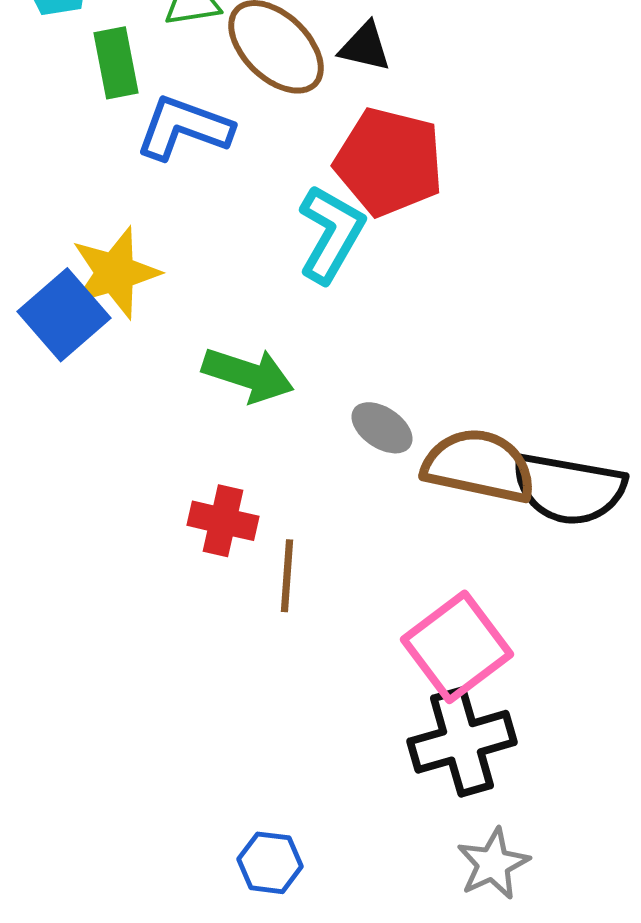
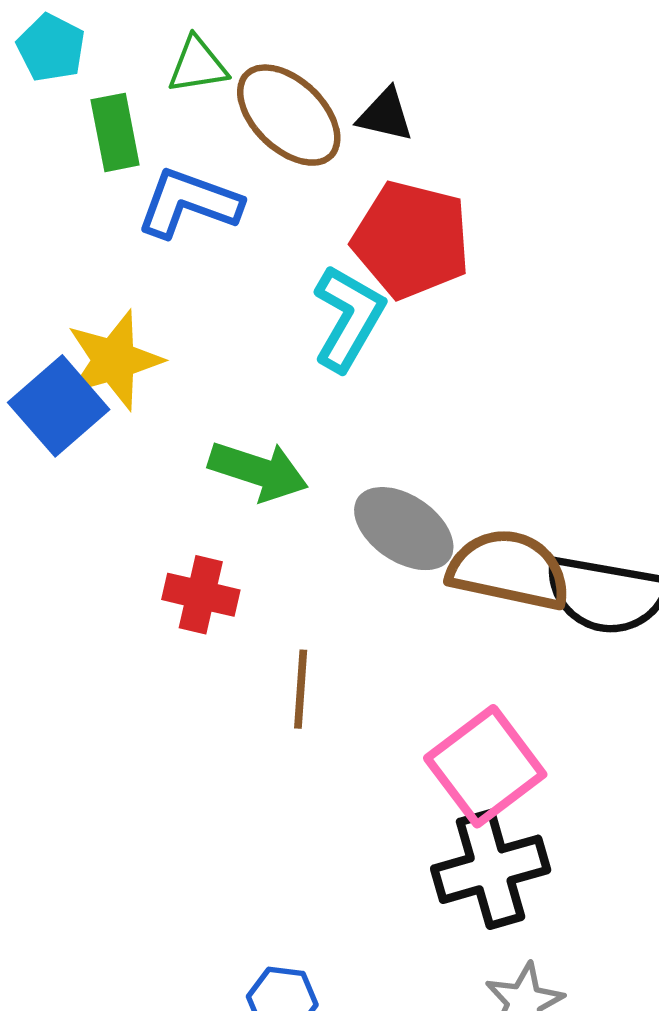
gray ellipse: (382, 428) -> (404, 529), size x1.5
red cross: (223, 521) -> (201, 595), moved

